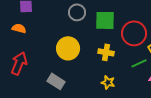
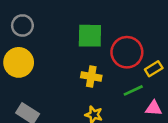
gray circle: (77, 12) -> (22, 25), moved
yellow circle: (68, 48) -> (19, 62), moved

